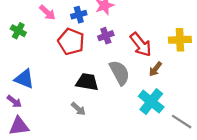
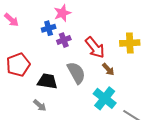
blue cross: (79, 15) -> (49, 28), moved
red pentagon: (71, 42) -> (18, 65), moved, turned 30
brown arrow: (155, 69) -> (108, 69), turned -80

